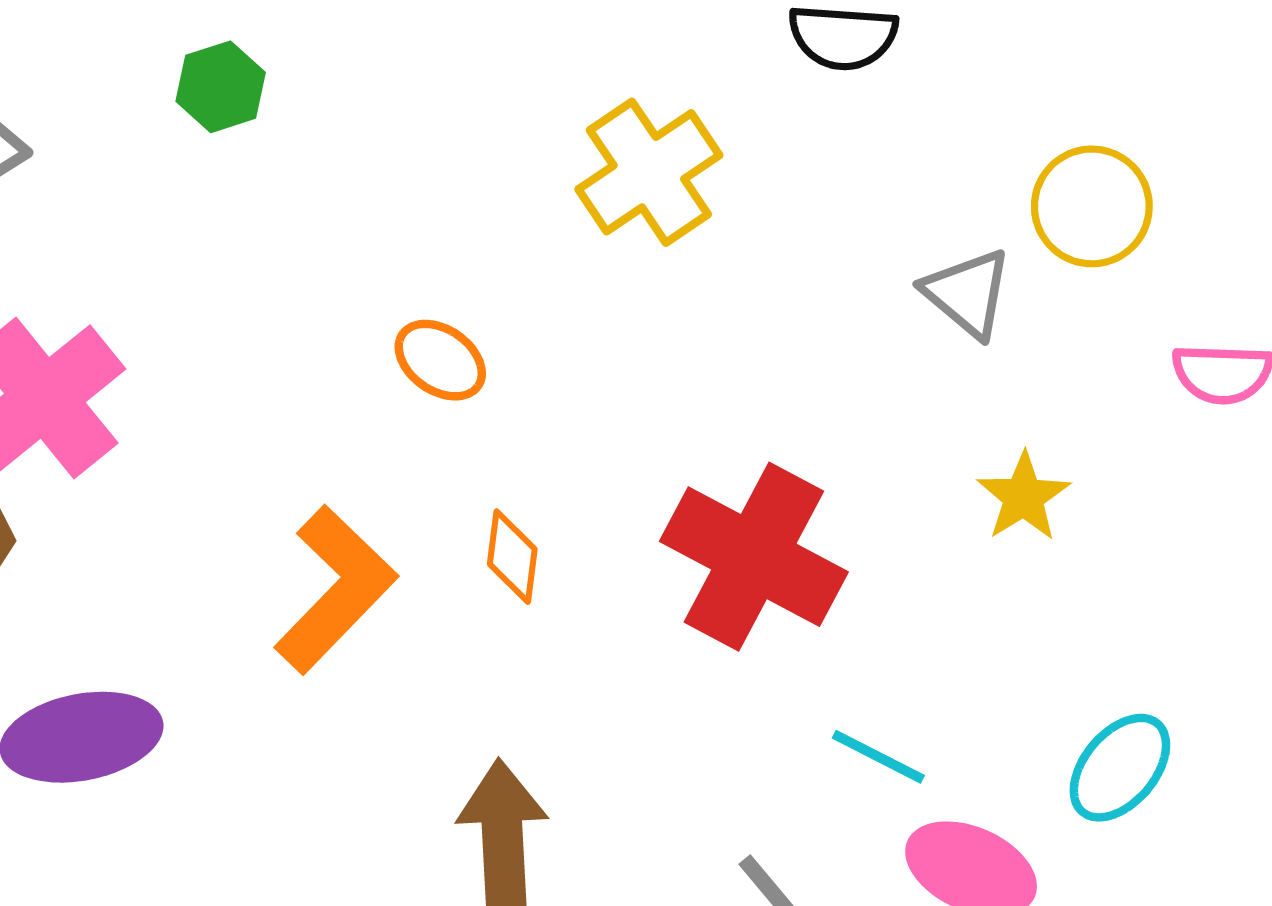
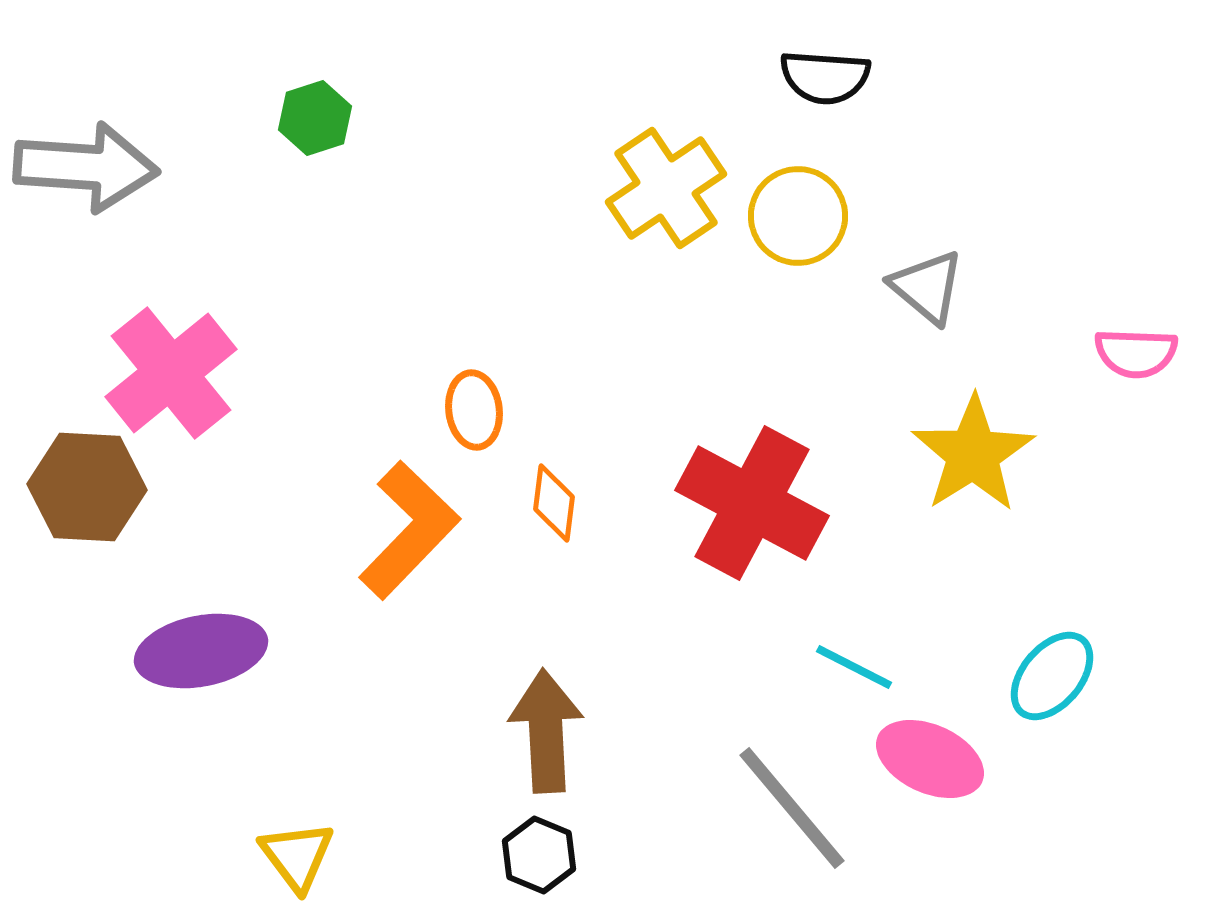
yellow circle: (1092, 206) -> (798, 216), moved
orange ellipse: (440, 360) -> (474, 410), moved, turned 48
yellow star: (1024, 497) -> (973, 454), size x1.6

